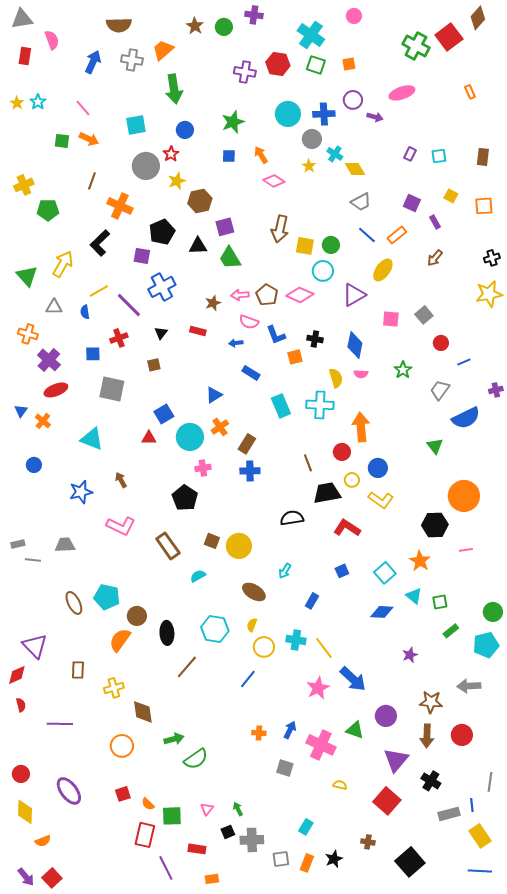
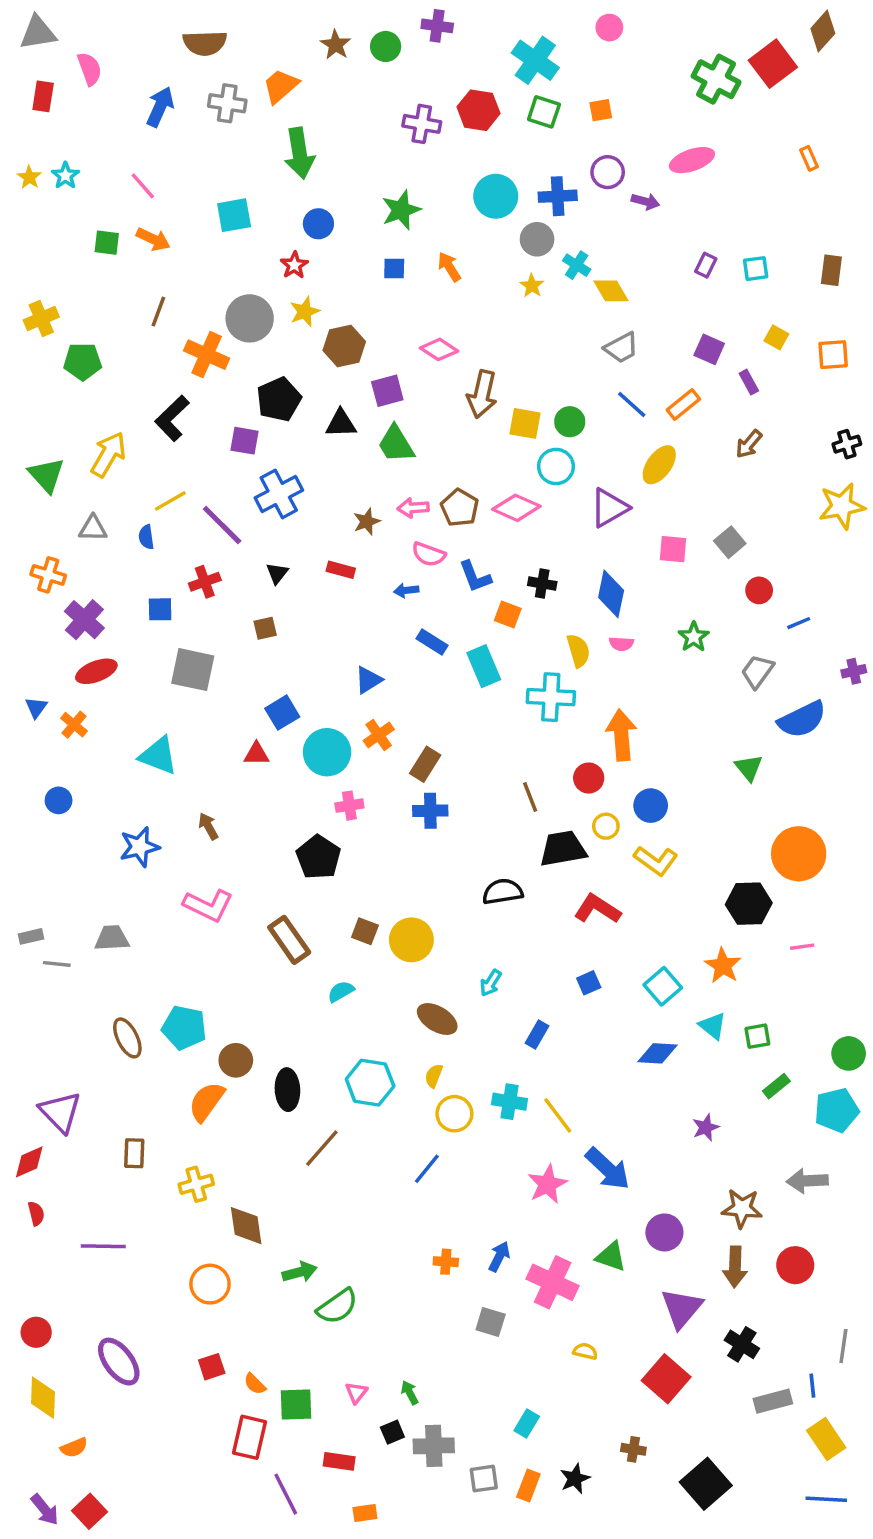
gray circle: (146, 166) -> (250, 318), moved
pink diamond: (274, 181) -> (439, 349), moved
orange square: (295, 357) -> (508, 614), turned 35
cyan rectangle: (281, 406) -> (484, 666), moved

